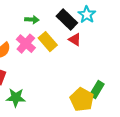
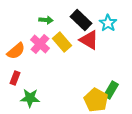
cyan star: (87, 15) -> (108, 23), moved
red triangle: (75, 40) -> (89, 40), size x1.5

